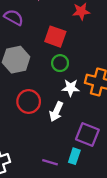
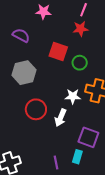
green circle: (60, 63) -> (80, 63), moved
purple line: (50, 162) -> (56, 163), turned 64

